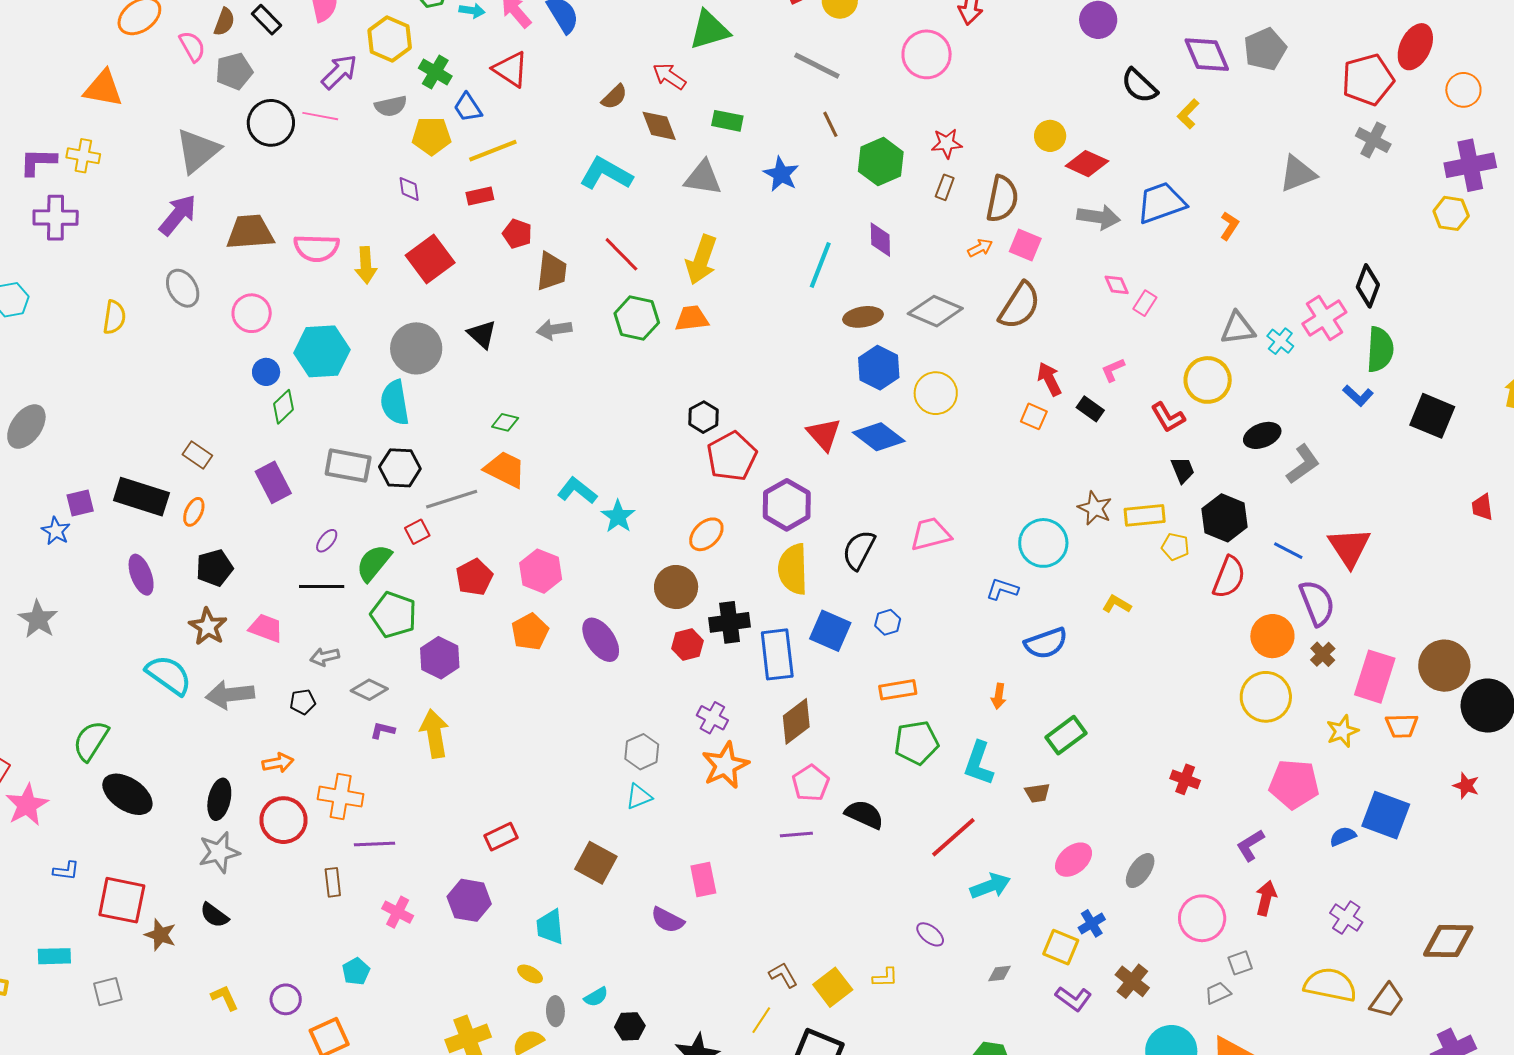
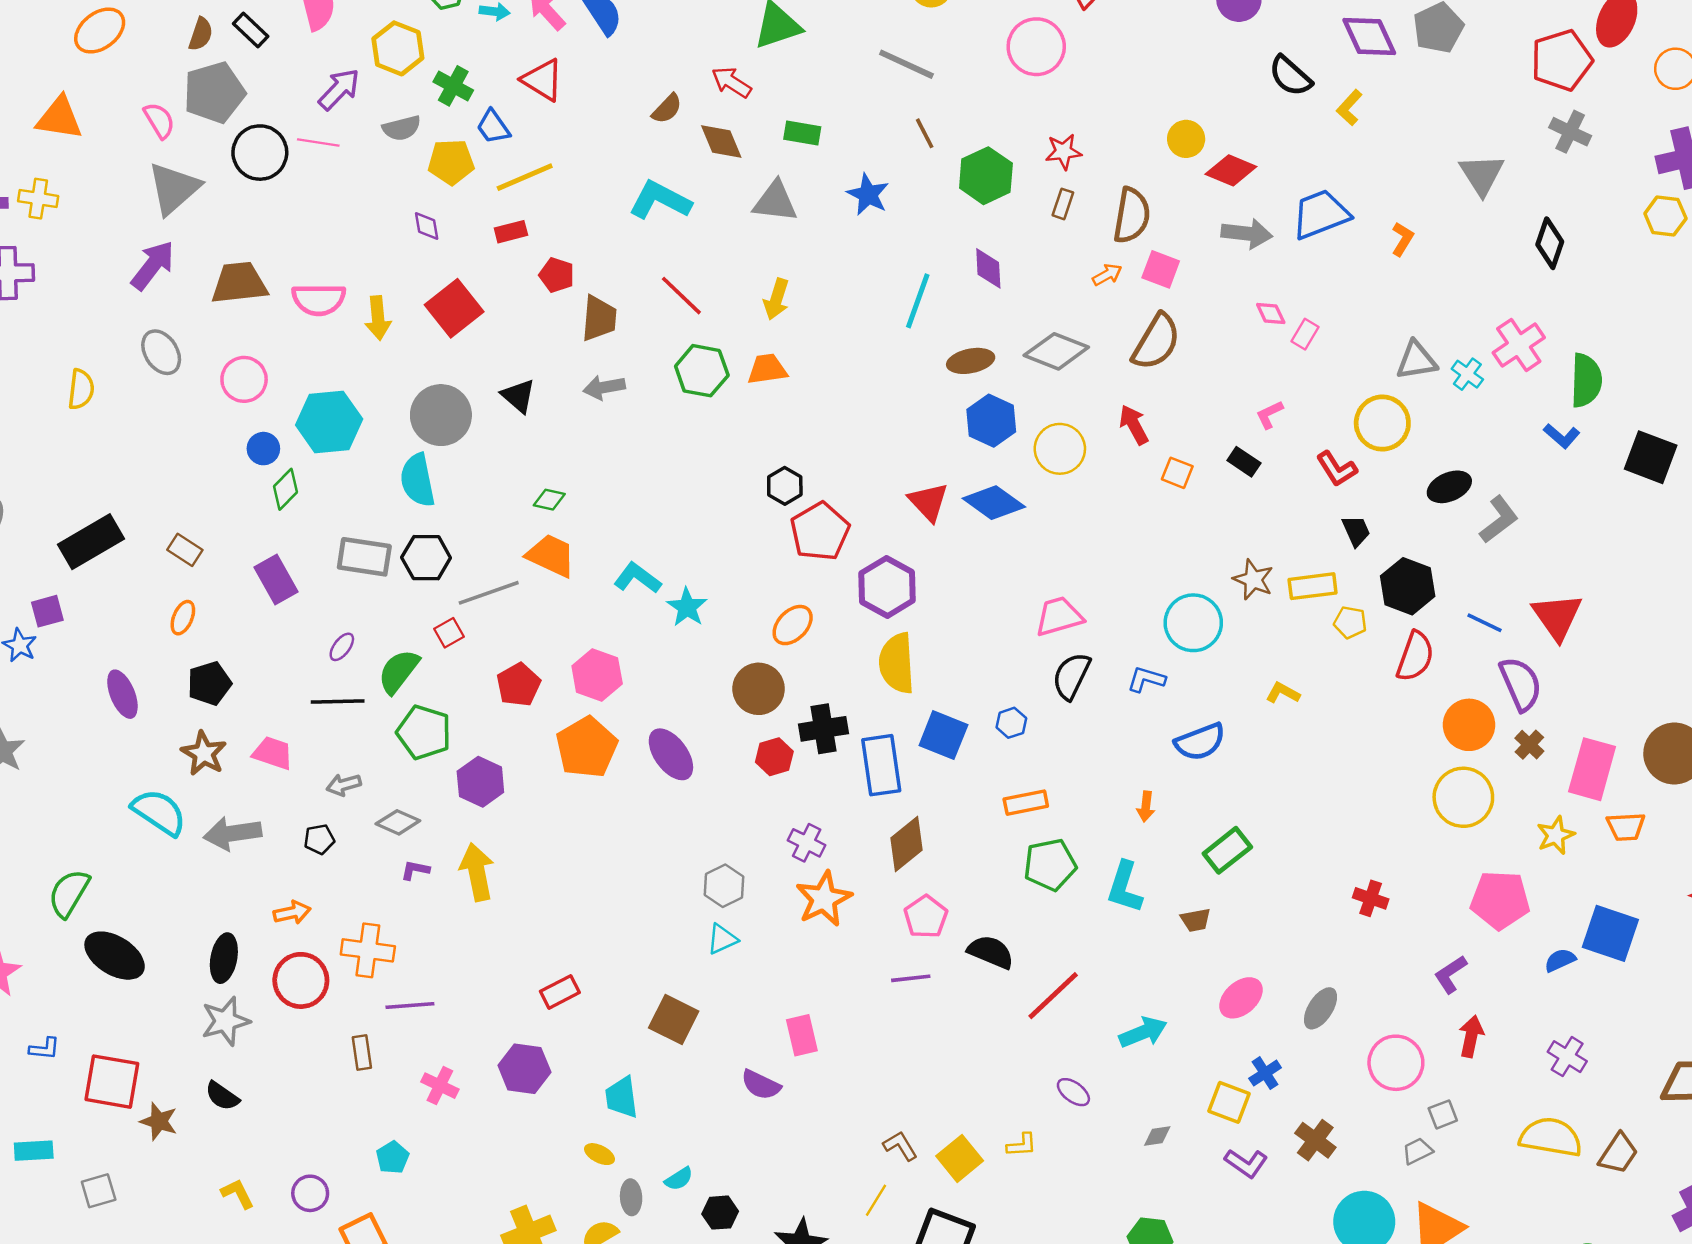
pink semicircle: (192, 46) -> (159, 120), moved
gray pentagon: (234, 71) -> (214, 93), size x1.4
gray triangle: (1298, 174) -> (1482, 175), turned -39
yellow arrow: (701, 260) -> (776, 299), size x0.7
black diamond: (1368, 286) -> (1550, 243), moved
red arrow: (1049, 379) -> (1134, 425), moved
black rectangle: (141, 497) -> (91, 542), moved, turned -46
black semicircle: (859, 550) -> (1071, 676), moved
orange pentagon: (530, 632) -> (587, 747), size x1.4
red line: (953, 837) -> (1053, 996), moved

